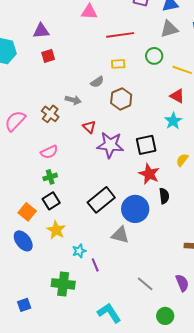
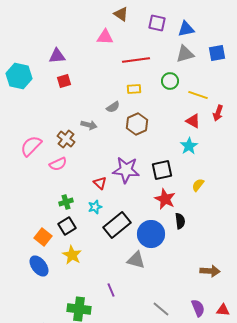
red triangle: (89, 127) -> (100, 183), moved
pink semicircle: (49, 152) -> (58, 164), moved
cyan star: (79, 251) -> (95, 207), moved

